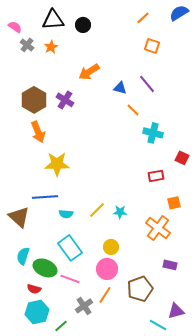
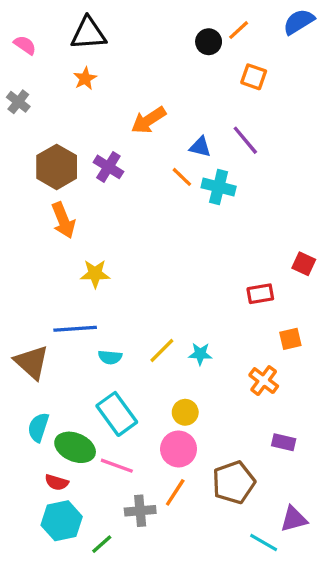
black circle: (83, 25) -> (209, 42), moved
gray cross: (27, 45) -> (18, 102), moved
orange line: (133, 110) -> (182, 177), moved
cyan cross: (153, 133) -> (219, 187), moved
yellow star: (57, 164) -> (95, 274), size x0.7
orange cross: (158, 228) -> (264, 381), size x0.7
gray cross: (84, 306) -> (140, 511), turned 30

